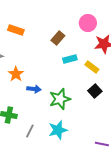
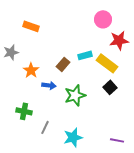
brown rectangle: (58, 38) -> (63, 64), moved
yellow rectangle: (92, 67) -> (107, 63), size x1.5
cyan star: (58, 130) -> (73, 137), moved

